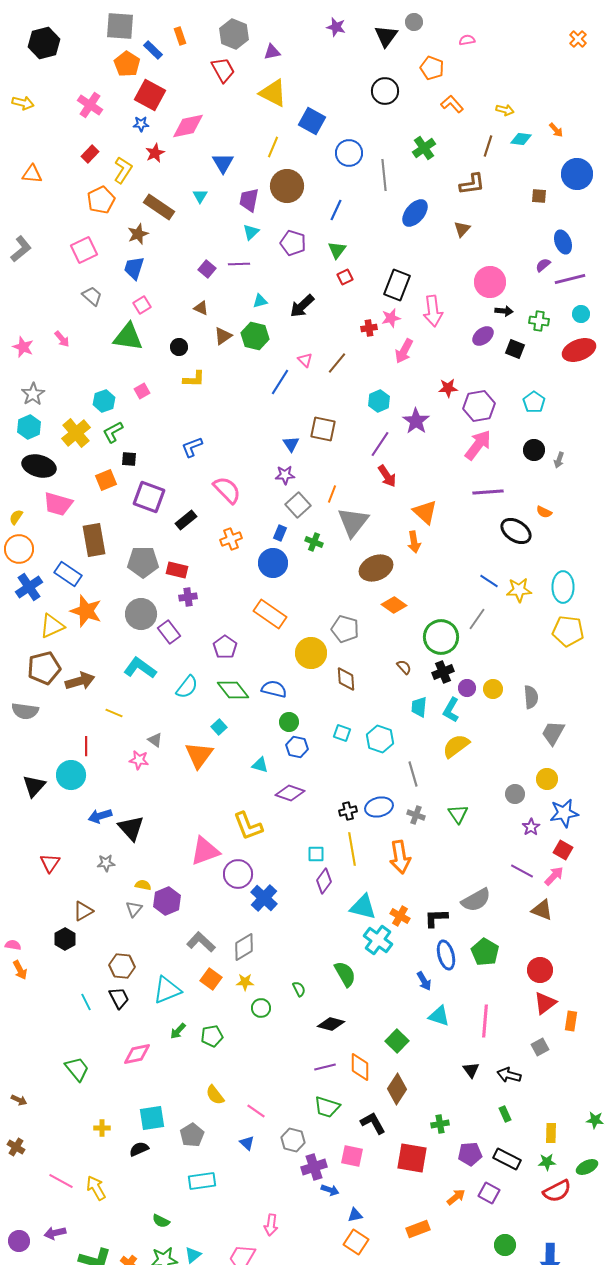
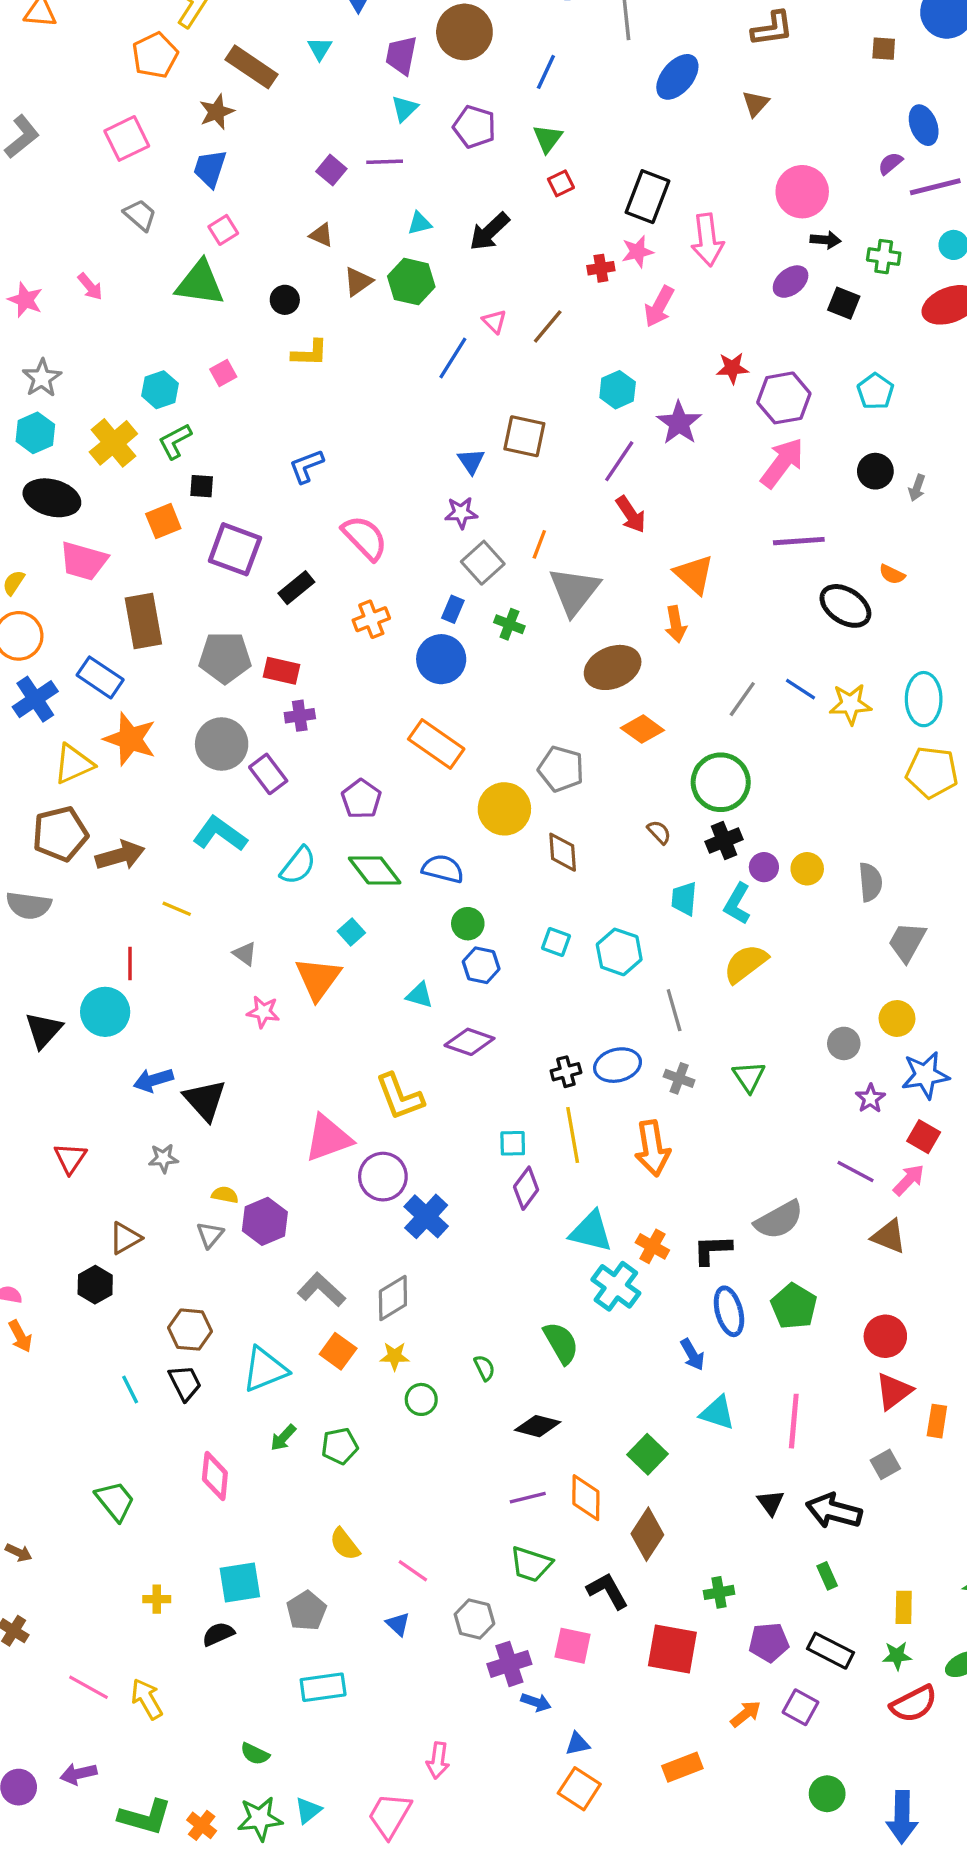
gray line: (477, 619) -> (742, 699), moved
pink star: (139, 760) -> (263, 1012), moved
pink diamond: (137, 1054) -> (215, 1476), turned -72
black arrow: (509, 1075) -> (834, 1511), size x1.4

